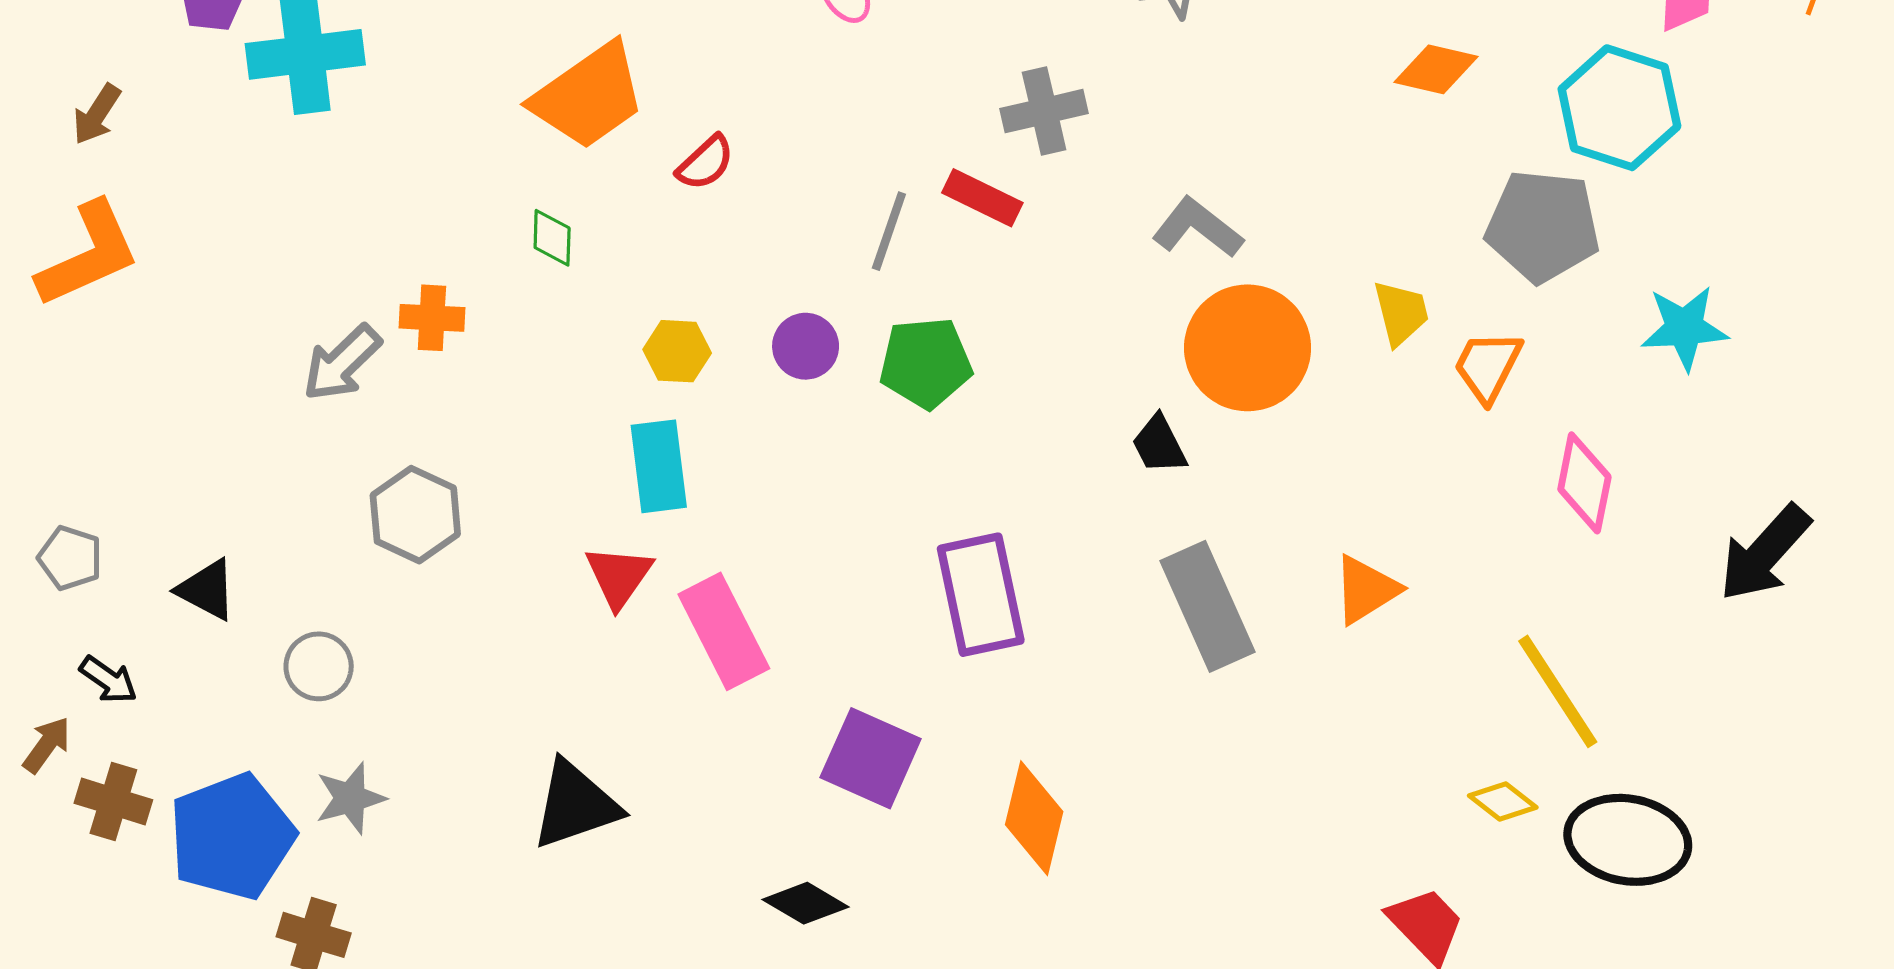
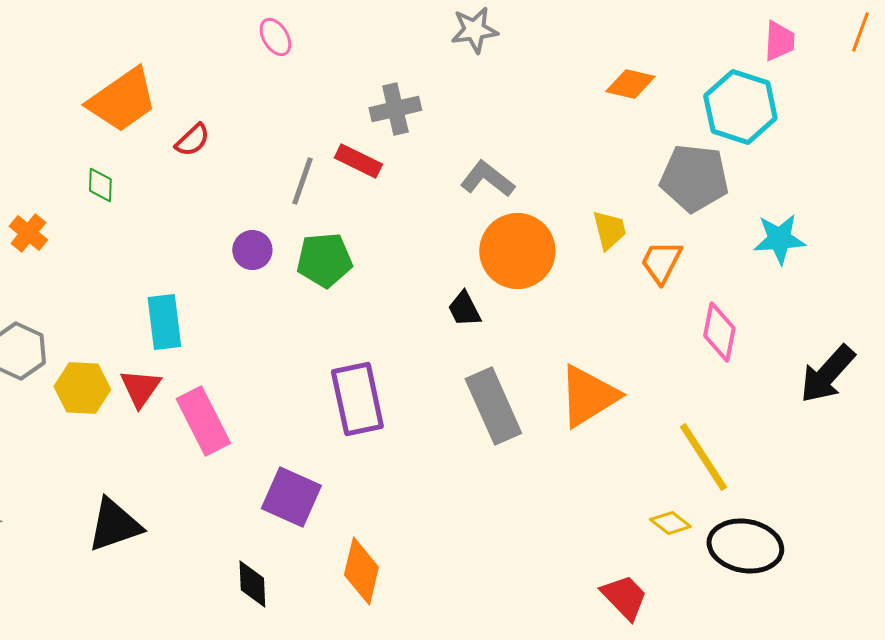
orange cross: (432, 318) -> (28, 233), turned 36
yellow hexagon: (677, 351) -> (82, 388), moved, size x1.4
orange triangle: (1366, 590) -> (588, 396), size x1.5
orange diamond: (1034, 818) -> (361, 571), moved
black diamond: (806, 903) -> (252, 584), turned 57

